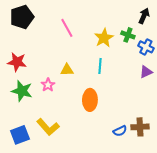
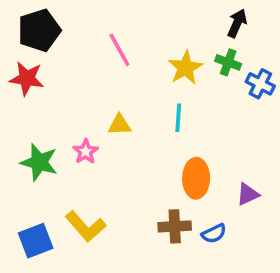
black arrow: (144, 16) -> (237, 23), moved
red star: (17, 62) -> (27, 78), moved
purple triangle: (146, 72) -> (248, 194), moved
orange ellipse: (90, 100) -> (196, 178), moved
brown cross: (140, 127) -> (175, 226), moved

